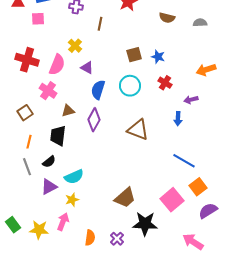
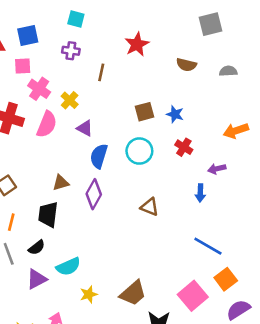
pink cross: (48, 91) -> (39, 89), moved
brown triangle: (138, 130) -> (150, 207), size x0.7
yellow star: (72, 200) -> (89, 294), moved

